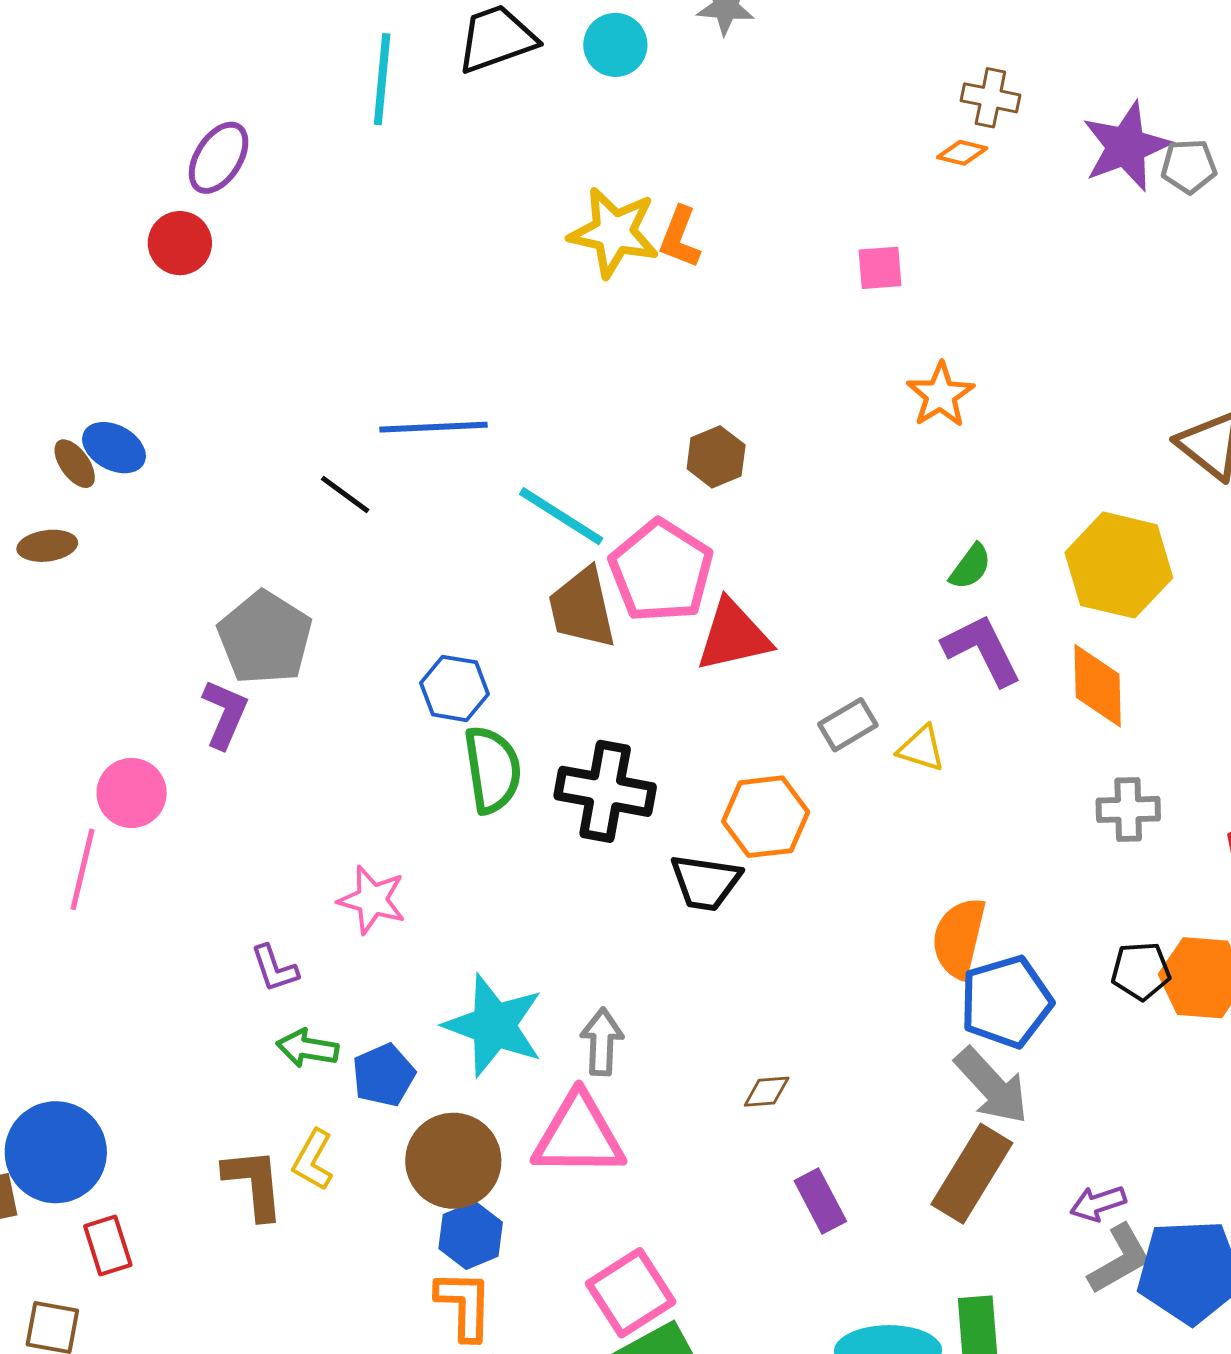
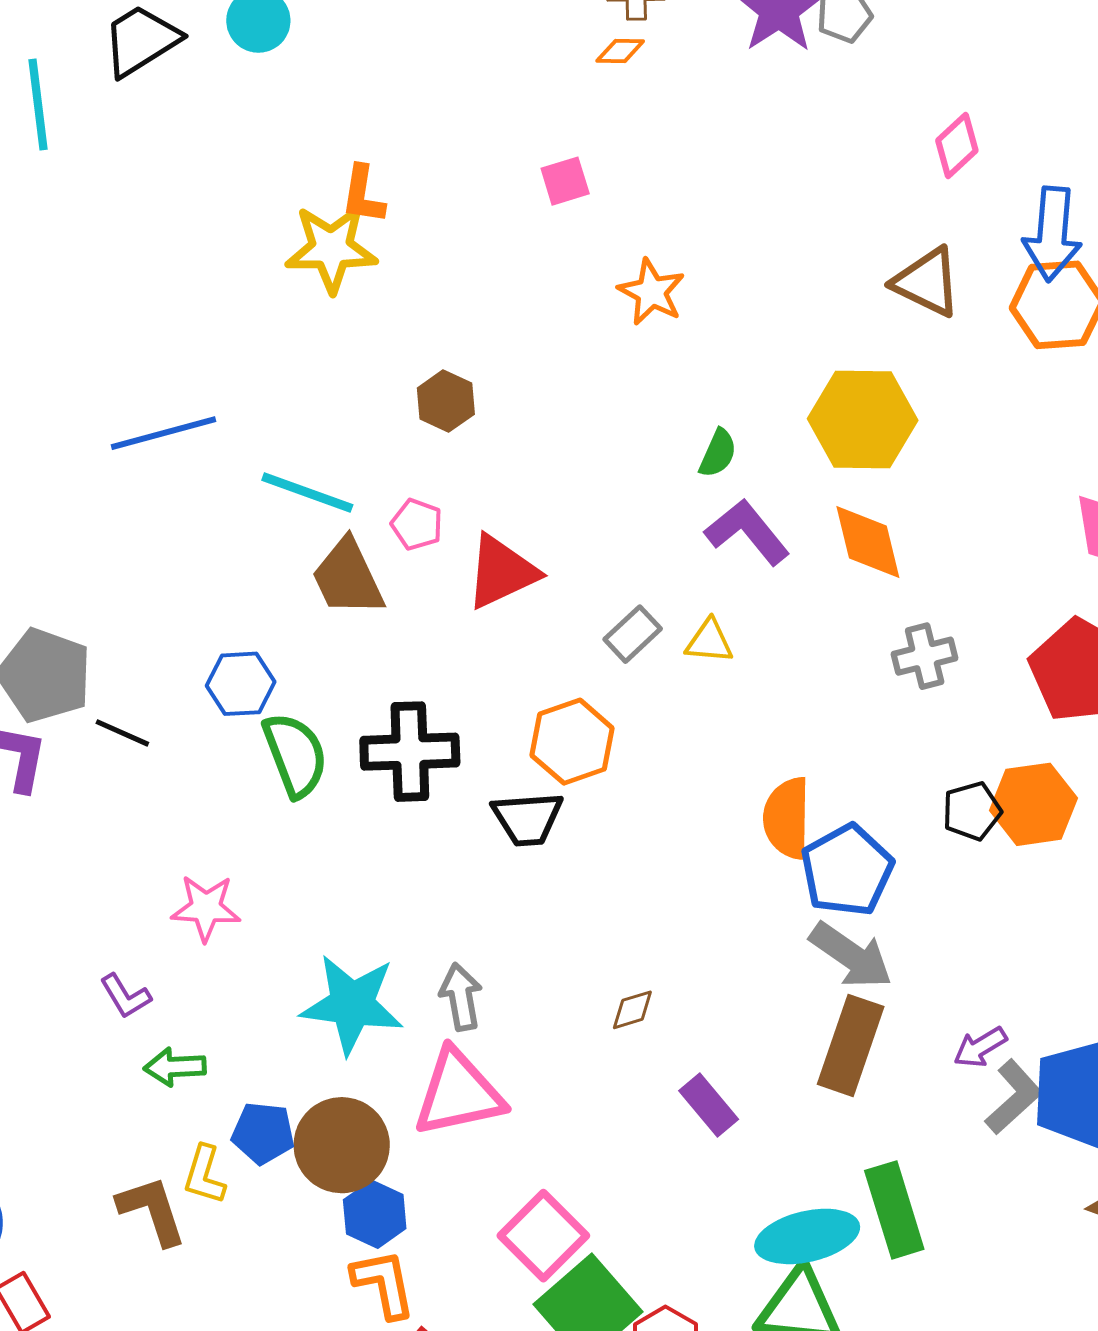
yellow star: (614, 232) -> (331, 249), moved
black line: (345, 494) -> (122, 733), moved
pink pentagon: (661, 571) -> (417, 524), size x0.5
blue pentagon: (384, 1075) -> (263, 1133), moved, turned -30

